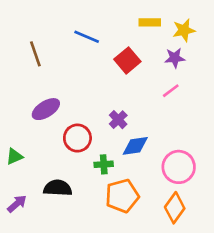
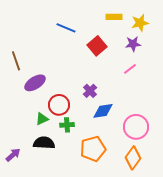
brown line: (35, 54) -> (16, 61), moved
green triangle: (14, 156) -> (42, 119), moved
green cross: (104, 164) -> (67, 125), moved

